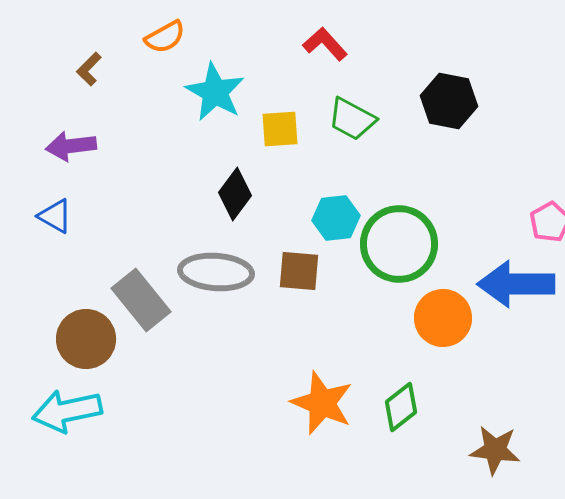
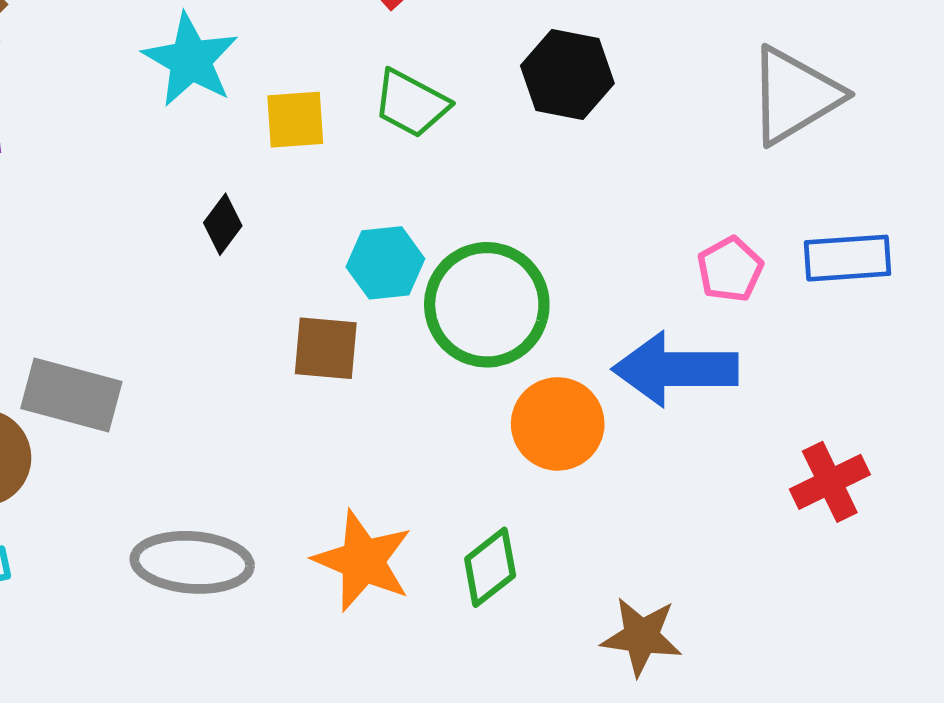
black diamond: (235, 194) -> (223, 224), size x0.7
gray ellipse: (216, 272) -> (192, 562), moved
gray rectangle: (141, 300) -> (71, 395), turned -36

